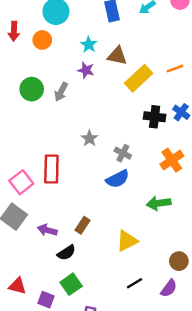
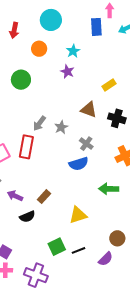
orange circle: (42, 40) -> (39, 49), moved
brown triangle: (117, 56) -> (89, 110), moved
yellow rectangle: (139, 78) -> (109, 85), size x0.6
gray arrow: (61, 92) -> (39, 123), moved
green square: (71, 284) -> (57, 247), moved

